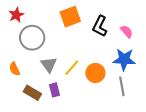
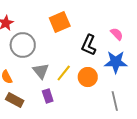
black L-shape: (100, 26) -> (89, 45), moved
gray line: (122, 86) -> (115, 101), moved
brown rectangle: (32, 93) -> (15, 100), moved

